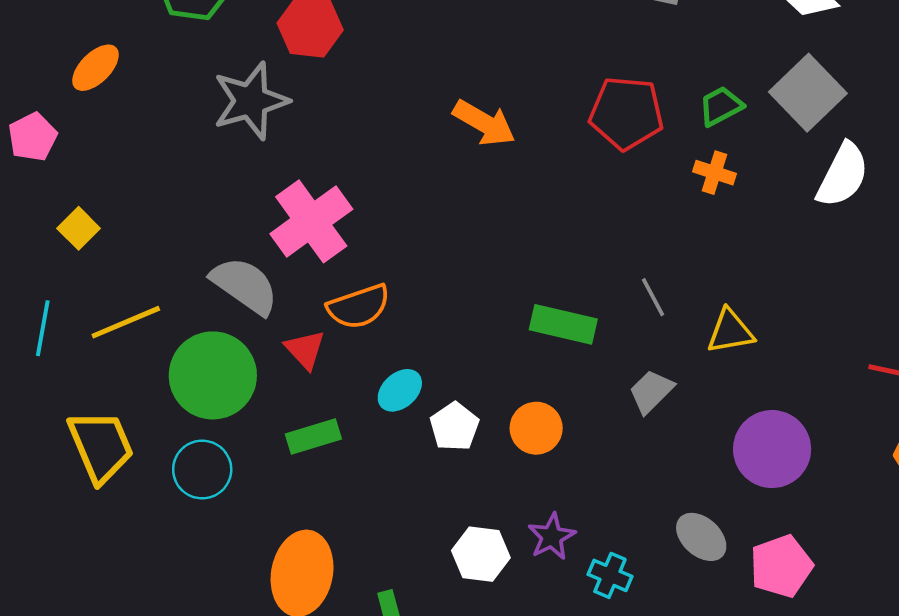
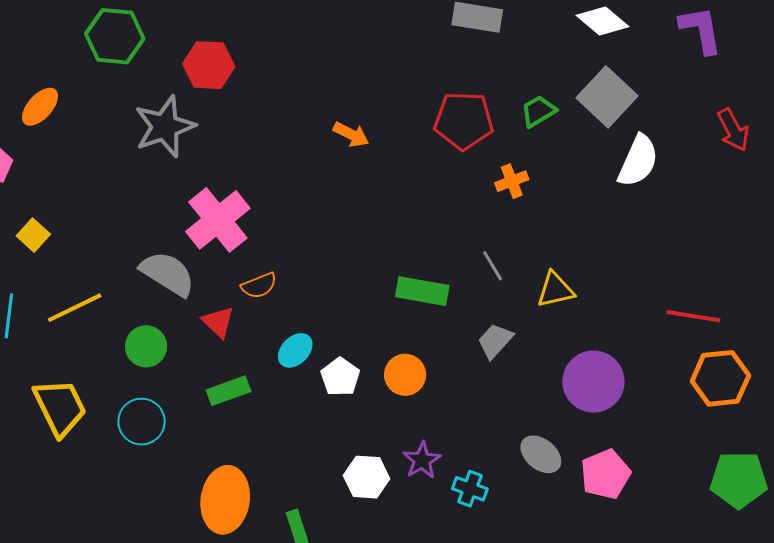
orange arrow: (484, 123) -> (351, 134), size x0.7
orange cross: (715, 173) -> (512, 181), moved, turned -36
orange semicircle: (359, 307) -> (259, 286), size x0.7
green circle: (213, 375) -> (146, 346), size x0.6

